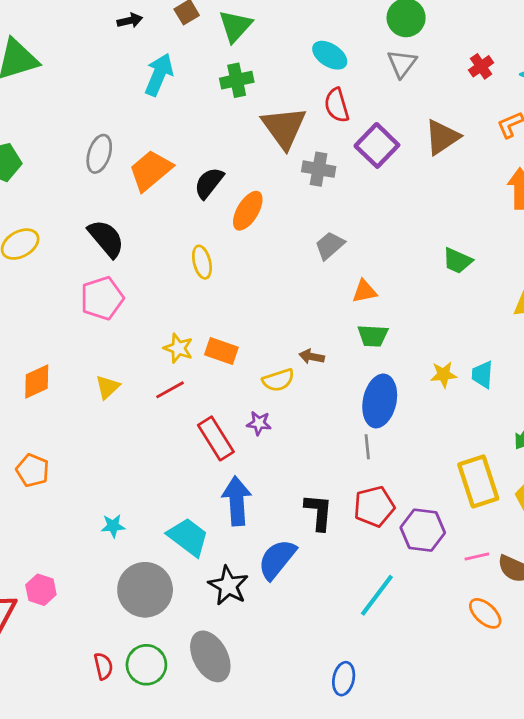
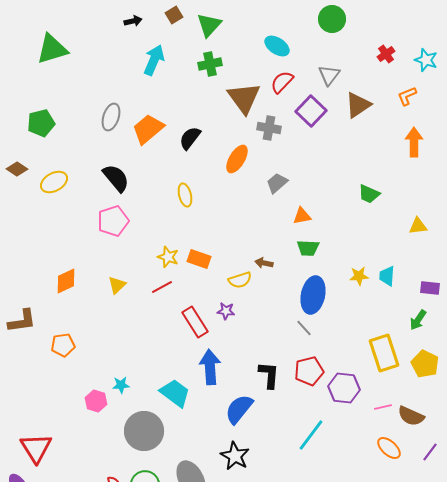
gray triangle: (402, 64) -> (329, 75), moved
red semicircle: (337, 105) -> (282, 82), turned 60
orange ellipse: (248, 211) -> (237, 159), moved
gray line: (367, 447) -> (304, 328), turned -36
orange pentagon: (33, 470) -> (63, 345), turned -30
black star: (228, 586) -> (235, 456), moved
pink hexagon: (41, 590) -> (96, 401), moved

